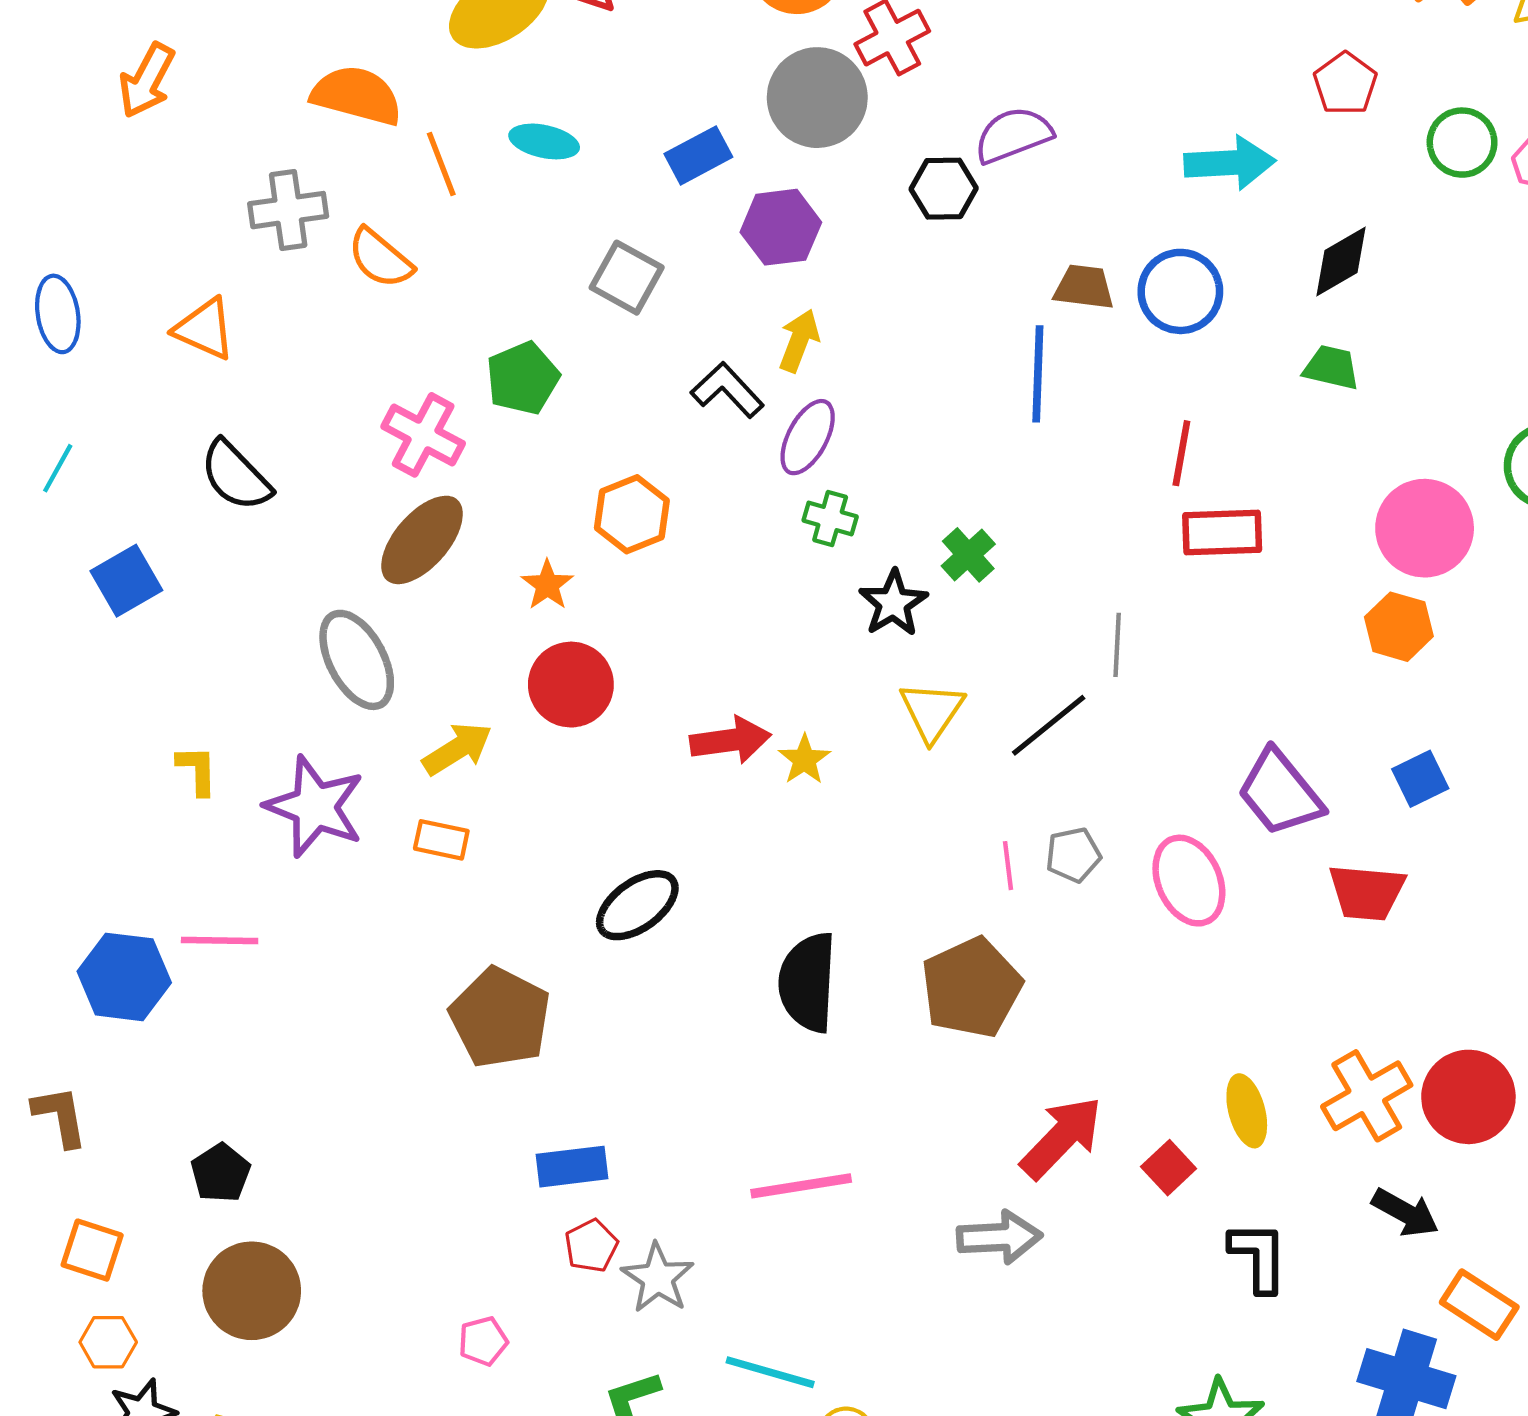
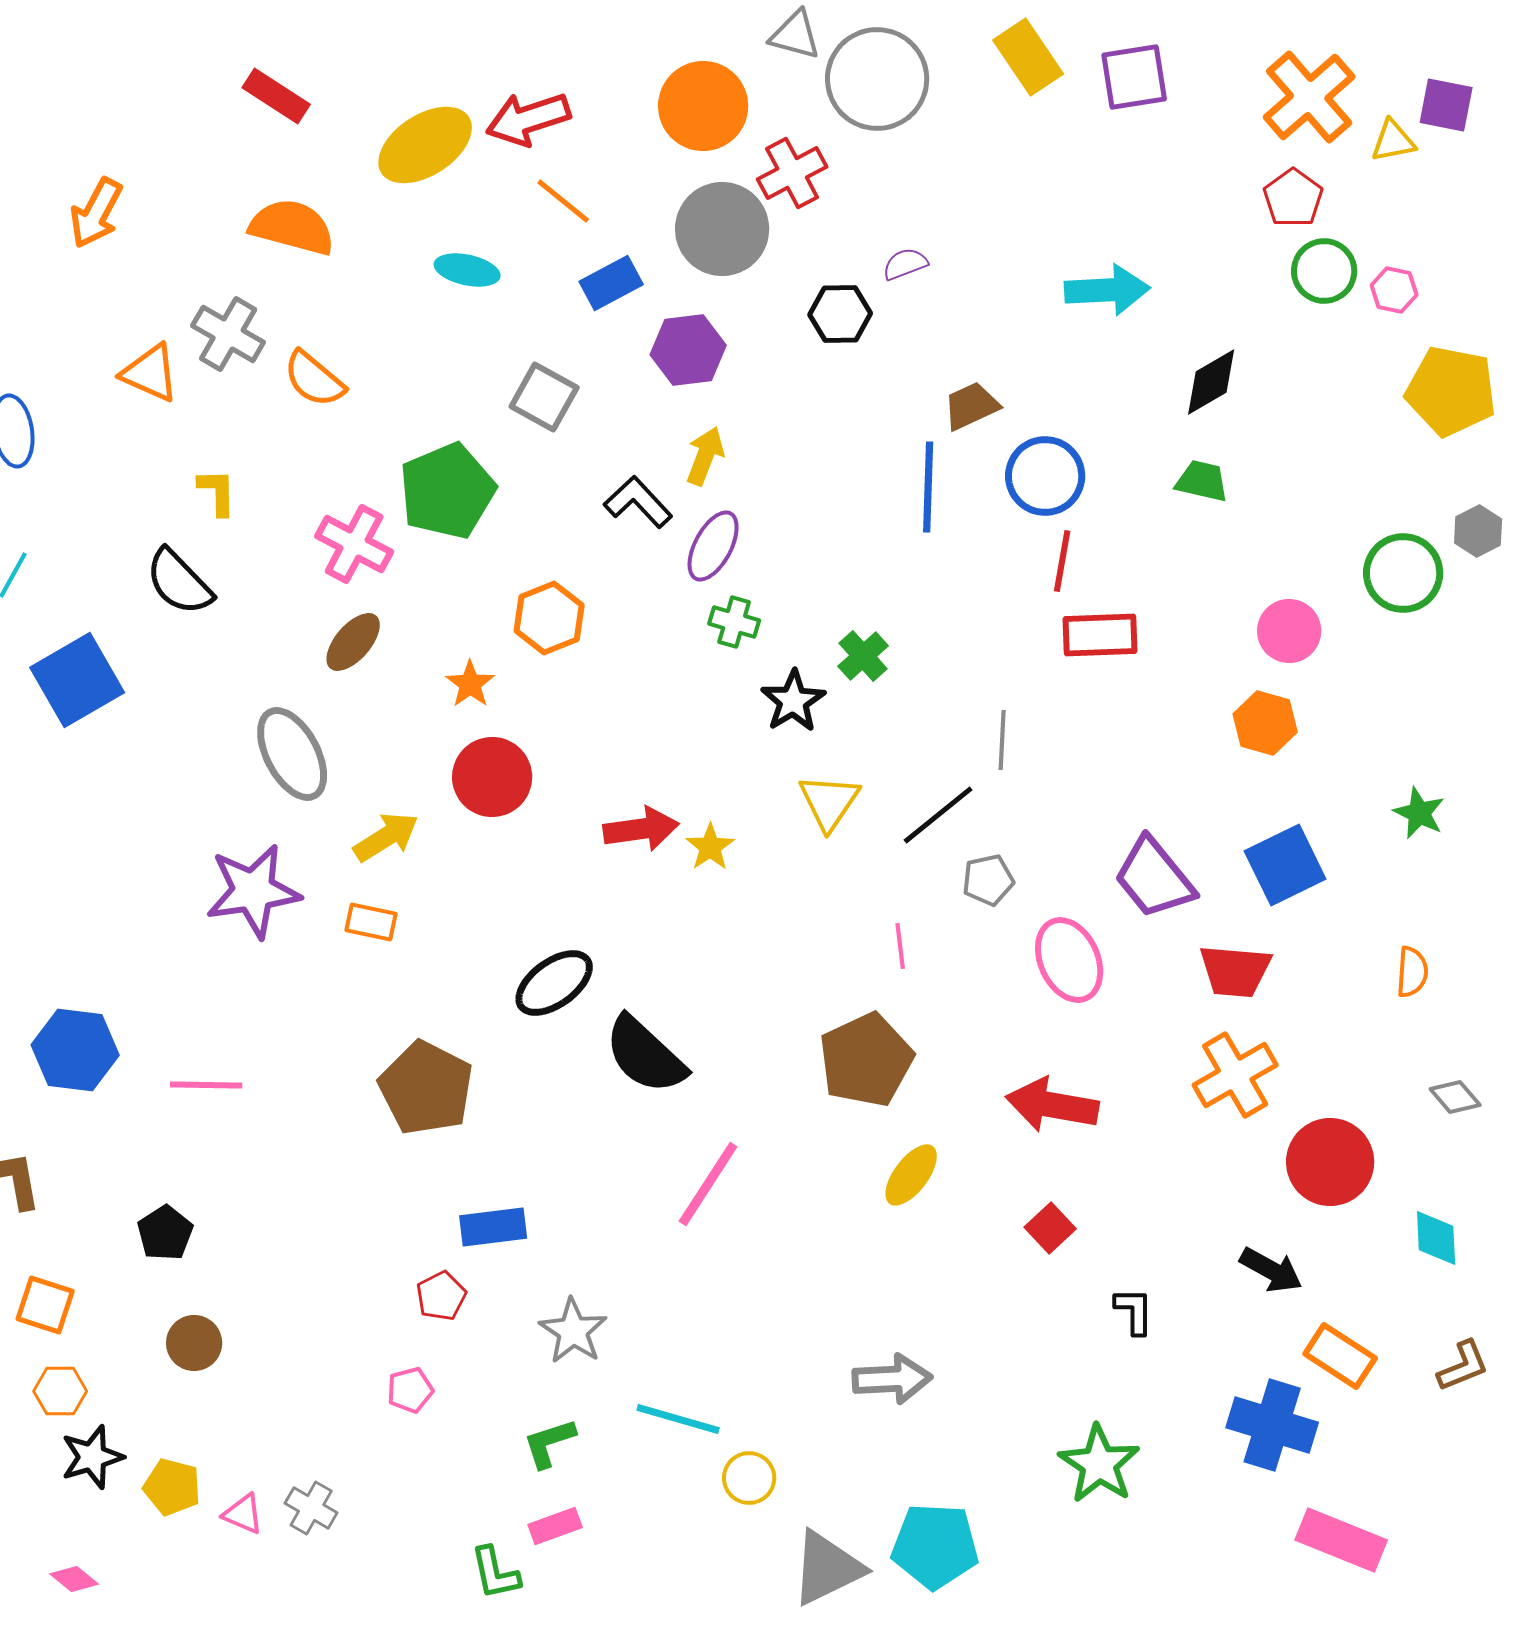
red pentagon: (1345, 84) -> (1293, 198), moved
purple semicircle: (1013, 135) -> (905, 264), size x0.6
orange line: (441, 164) -> (563, 201), moved, turned -30
gray cross: (288, 210) -> (228, 334), turned 38
brown trapezoid: (1084, 287) -> (971, 406), turned -32
blue circle: (1180, 291) -> (1045, 476), moved
orange triangle: (205, 329) -> (150, 373), moved
green pentagon: (523, 378) -> (447, 491), size x1.4
pink circle: (1425, 528) -> (1289, 631), size x0.7
brown ellipse: (422, 540) -> (353, 642), size x0.7
blue square: (126, 581) -> (77, 680), size x1.4
yellow L-shape: (197, 770) -> (217, 492), moved
blue square: (1420, 779) -> (1285, 865), size x1.5
purple star: (315, 807) -> (253, 891), turned -30
gray pentagon: (1073, 855) -> (988, 880), moved
pink line: (220, 941) -> (206, 1085), moved
black semicircle: (808, 982) -> (645, 1055), moved, turned -50
orange cross: (1367, 1096) -> (1235, 1075), moved
yellow ellipse: (1247, 1111) -> (911, 1175), moved, turned 52
red arrow: (1061, 1138) -> (1052, 1105), moved, turned -124
pink line: (801, 1186) -> (708, 1184), moved, turned -48
gray arrow: (999, 1237) -> (892, 1379), moved
red pentagon: (591, 1246) -> (441, 1296), moved
black L-shape: (1259, 1256) -> (1134, 1311), size x0.7
brown circle: (252, 1291) -> (194, 1343), size x0.6

